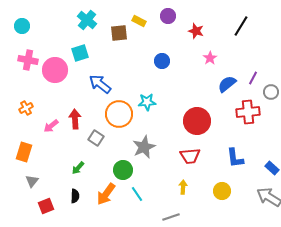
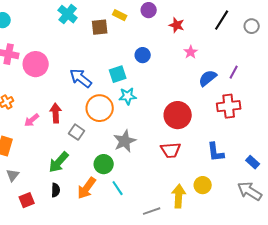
cyan square: (80, 53) -> (118, 74), moved
gray circle: (271, 92) -> (252, 26), moved
green arrow: (78, 168) -> (59, 162), size x1.6
yellow arrow: (183, 187) -> (179, 196), moved, size x1.6

